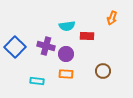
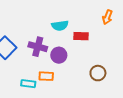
orange rectangle: (66, 74) -> (46, 76), moved

